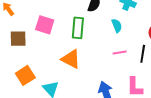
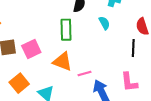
pink square: (45, 25) -> (31, 49), moved, turned -36
pink line: (120, 53) -> (84, 73), moved

